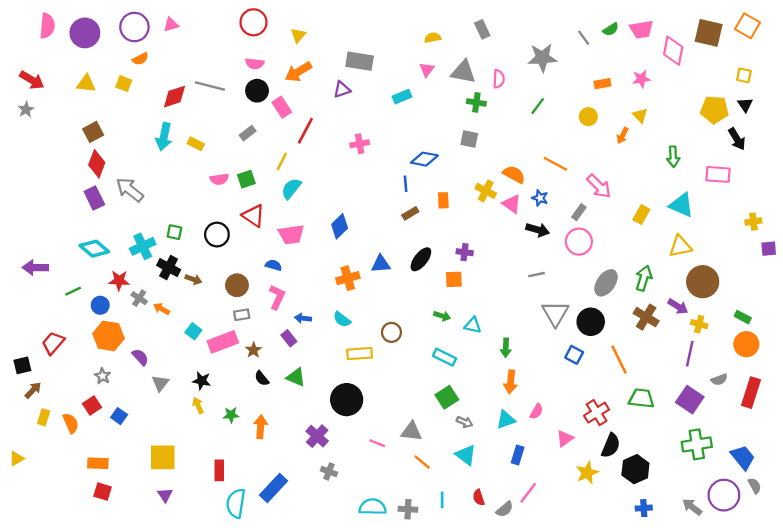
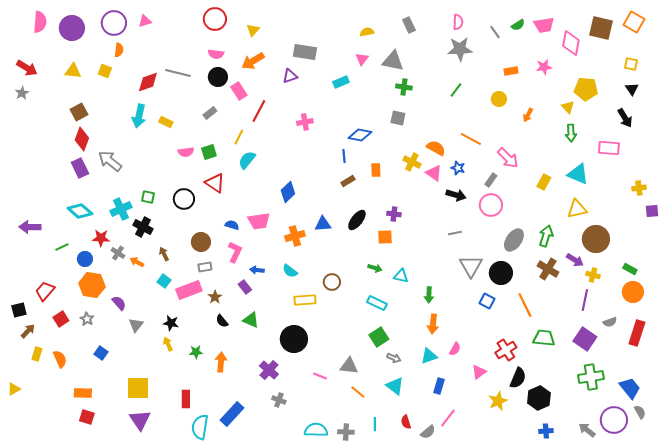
orange semicircle: (140, 59) -> (119, 50), turned -56
pink semicircle: (499, 79) -> (458, 22), moved
yellow pentagon: (714, 110) -> (586, 89), moved
yellow triangle: (640, 115) -> (568, 107), moved
pink trapezoid: (291, 235) -> (259, 221), moved
brown arrow: (193, 279) -> (164, 254), moved, turned -136
red square: (92, 405) -> (61, 319), moved
purple triangle: (165, 495) -> (140, 420), size x1.6

